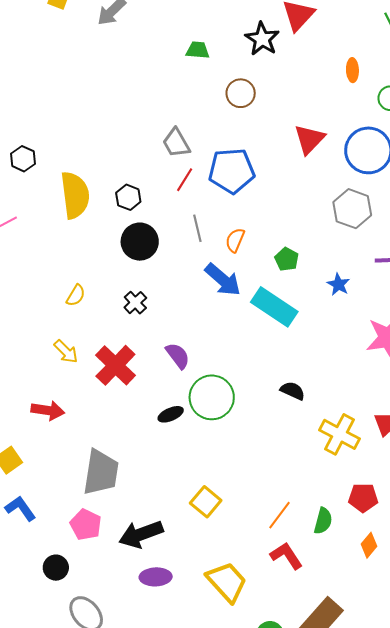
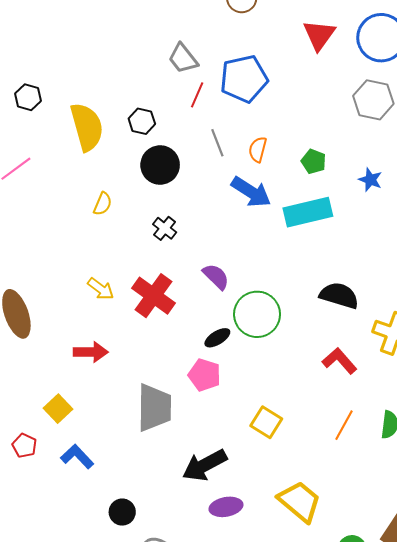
yellow semicircle: (76, 295) -> (103, 204), moved
cyan rectangle: (274, 307) -> (308, 212), turned -39
black semicircle: (293, 391) -> (339, 295), size x1.5
pink pentagon: (86, 525) -> (205, 375), moved
red L-shape: (286, 556) -> (340, 361), moved

